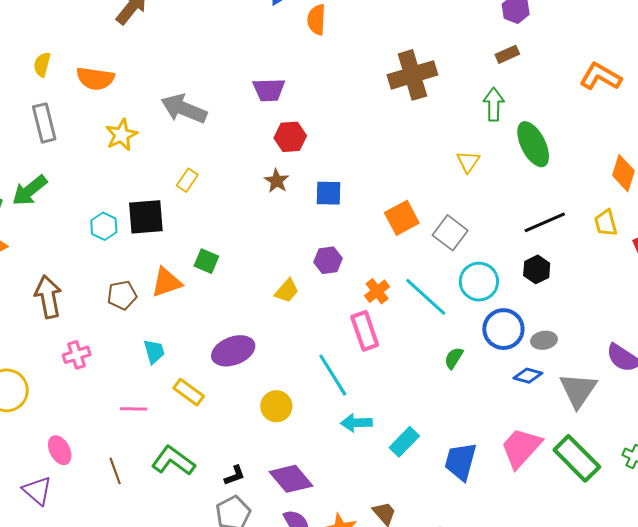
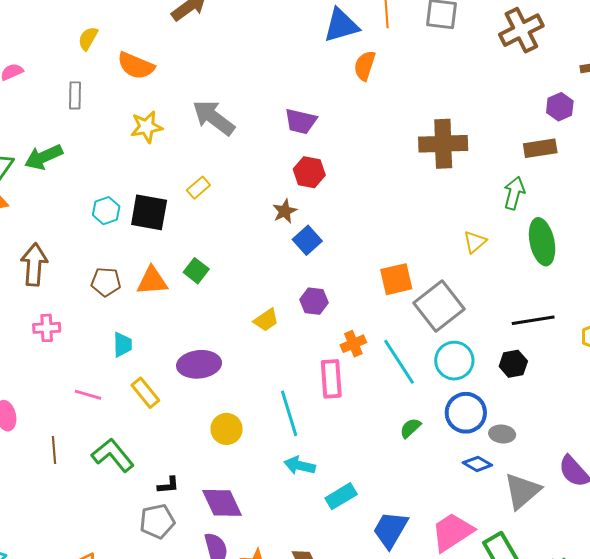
brown rectangle: (507, 54) -> (540, 148), size x1.4
gray rectangle: (44, 123) -> (75, 95), size x0.7
blue square: (328, 193) -> (307, 240), moved, turned 32
gray square: (450, 233) -> (439, 306), size x1.4

